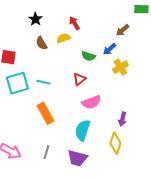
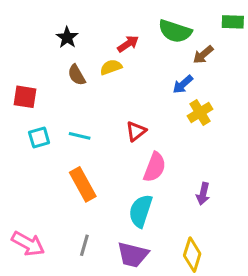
red arrow: (74, 23) -> (128, 44), turned 88
green semicircle: (88, 56) -> (175, 31), moved, size x1.5
cyan square: (17, 83) -> (39, 137), size x0.6
pink semicircle: (91, 102) -> (155, 167), turned -48
yellow diamond: (115, 143) -> (192, 255), moved

